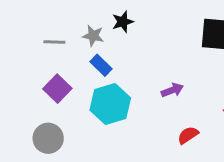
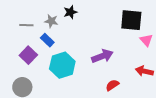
blue rectangle: (101, 65) -> (47, 40), moved
purple arrow: (172, 90) -> (102, 56), size x1.5

